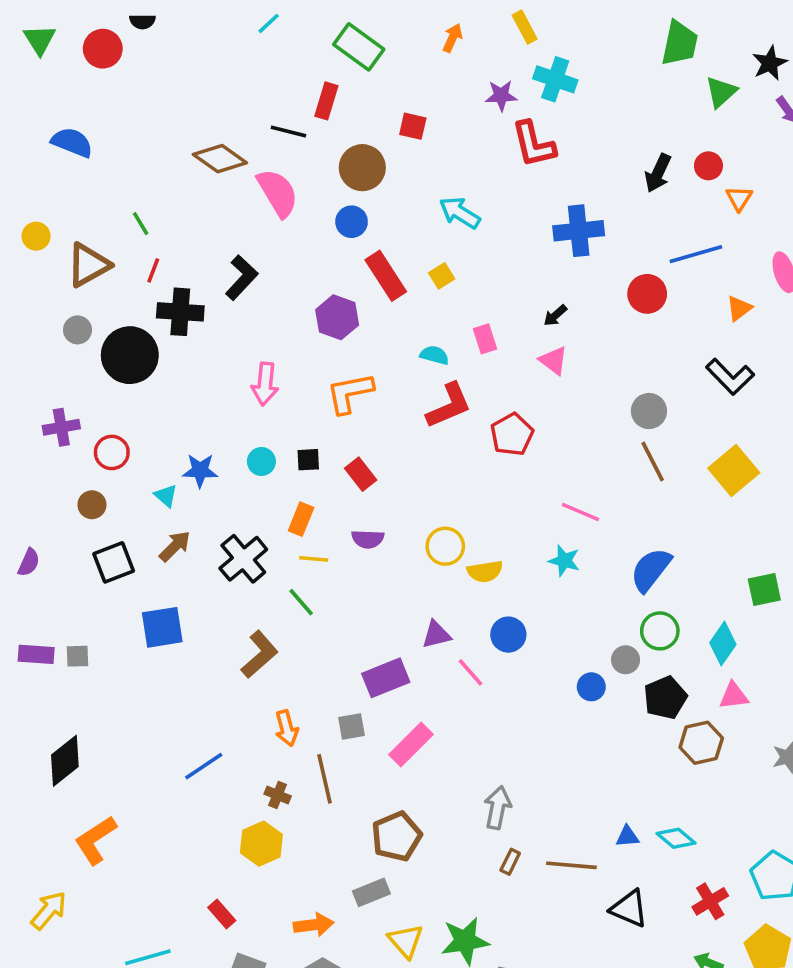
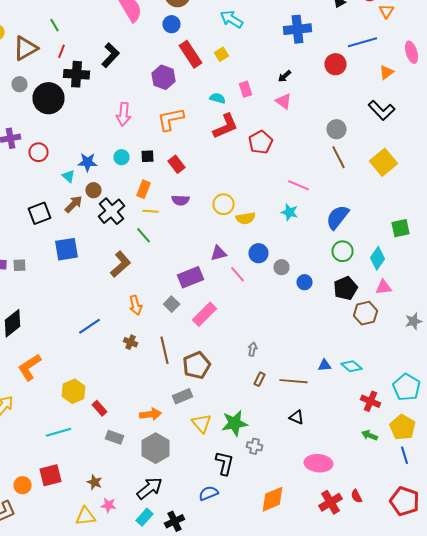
brown circle: (92, 505) -> (94, 190), moved
gray circle: (626, 660) -> (282, 267), moved
gray square: (352, 726) -> (172, 304), turned -35
brown line: (324, 779) -> (164, 350), moved
gray arrow: (498, 808) -> (252, 349), size x0.6
yellow hexagon: (261, 844) -> (74, 391), moved
red cross: (710, 901) -> (370, 401), turned -36
black triangle: (629, 909) -> (296, 417), moved, size x0.7

